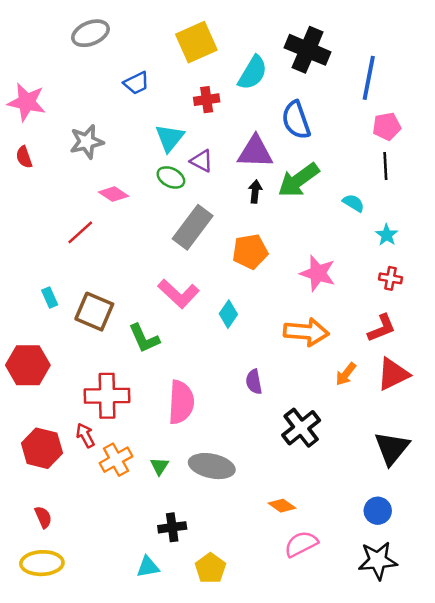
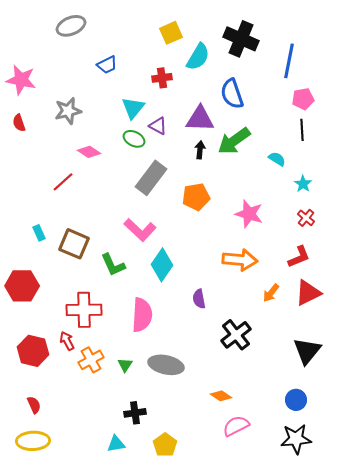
yellow square: (196, 42) -> (171, 33), moved, size x0.7
red cross: (391, 278) -> (306, 218), turned 30
cyan diamond: (228, 314) -> (162, 265), moved, size x1.5

